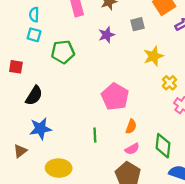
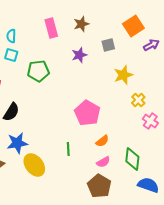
orange semicircle: (131, 126) -> (102, 141), turned 32
yellow ellipse: (59, 168) -> (34, 165), moved, turned 50

